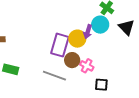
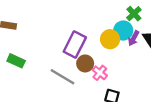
purple arrow: (88, 32) -> (134, 38), moved
yellow circle: (77, 39) -> (110, 39), moved

